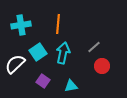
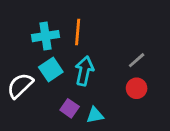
cyan cross: (21, 25) -> (45, 36), moved
gray line: (94, 47) -> (137, 60), moved
purple square: (43, 81) -> (70, 108), moved

